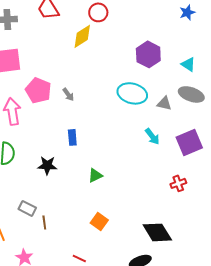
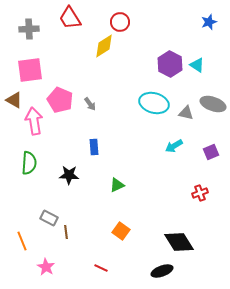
cyan triangle: (188, 64) -> (197, 65), moved
cyan arrow: (152, 136) -> (174, 146), turned 96
purple square: (189, 142) -> (211, 152), size x0.6

